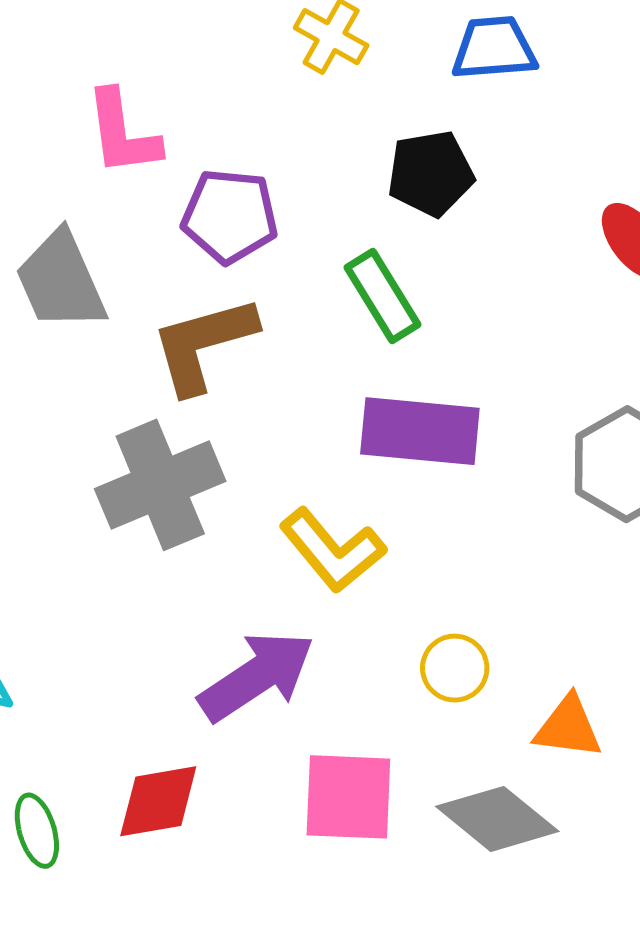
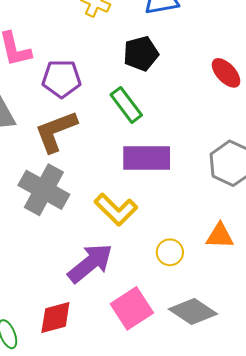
gray cross: (160, 485) -> (44, 190), turned -33
orange triangle: (568, 727) -> (220, 236), moved
pink square: (348, 797) -> (132, 308), turned -30

